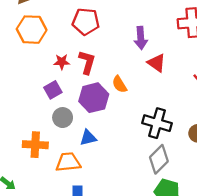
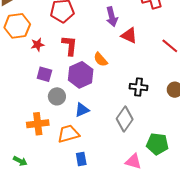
red star: (62, 62) -> (37, 45), moved
purple square: (53, 90) -> (44, 74), turned -35
black cross: (157, 123) -> (139, 87), size x0.7
gray diamond: (159, 159) -> (125, 119), moved

